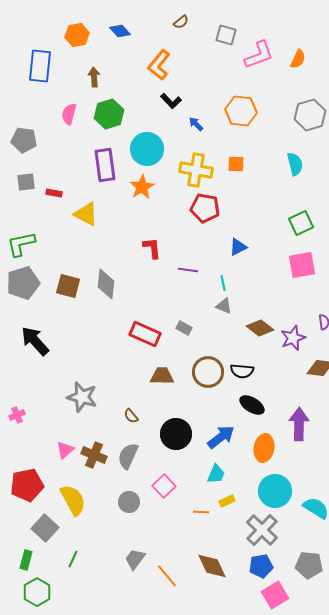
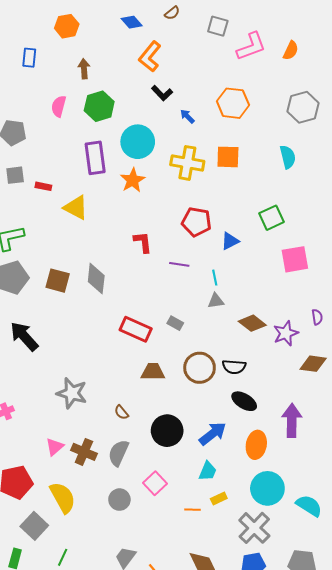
blue diamond: (120, 31) -> (132, 22), moved
blue rectangle: (40, 66) -> (29, 58), size x0.6
orange square: (236, 164) -> (228, 157), size x1.4
red pentagon: (205, 208) -> (196, 222), moved
green square: (301, 223) -> (272, 218), moved
gray triangle: (224, 306) -> (216, 301), turned -30

